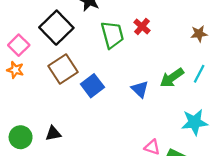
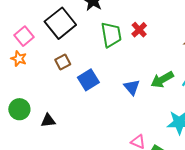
brown square: (63, 69) -> (63, 62), size x0.6
green circle: (21, 137) -> (19, 109), moved

